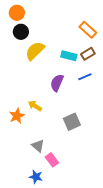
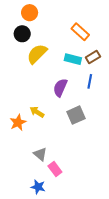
orange circle: (17, 13) -> (30, 13), moved
orange rectangle: (88, 30) -> (80, 32), moved
blue line: (85, 77) -> (90, 81), turned -56
gray square: (72, 122) -> (76, 115), moved

